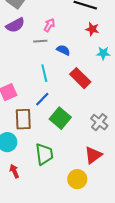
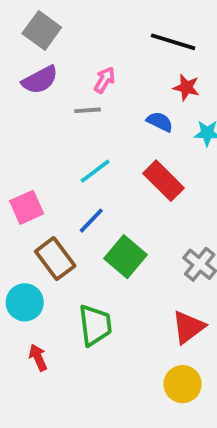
blue semicircle: (63, 50) -> (160, 122), moved
cyan line: (44, 73) -> (95, 171), turned 66
brown rectangle: (23, 119) -> (55, 259), turned -35
yellow circle: (77, 179) -> (183, 384), moved

